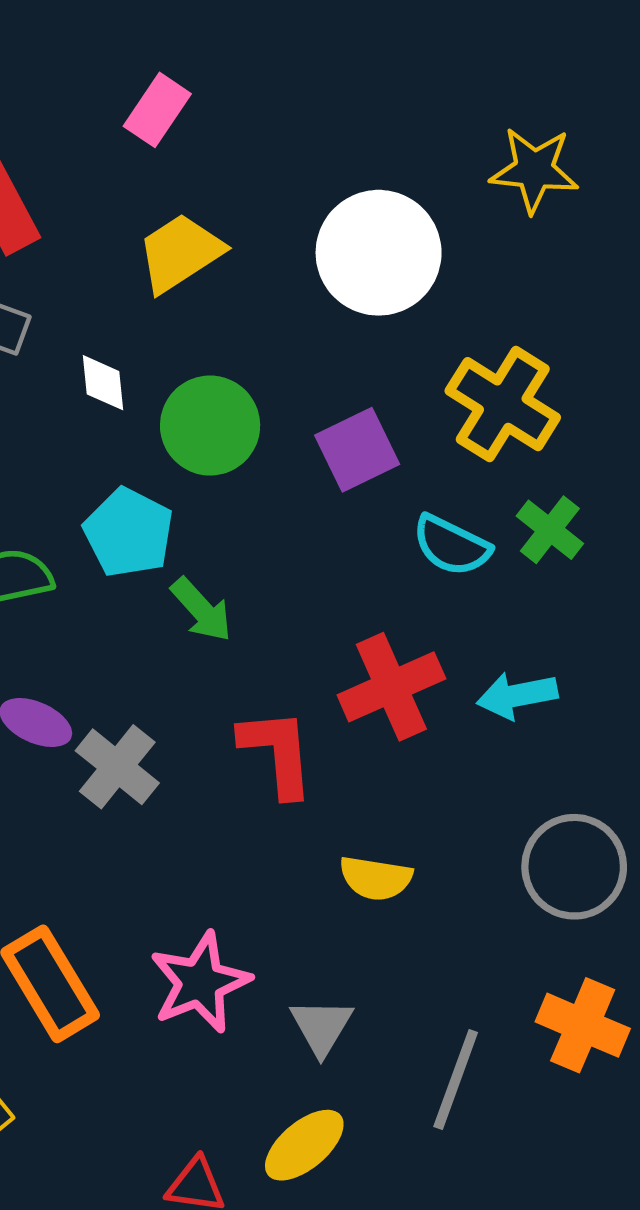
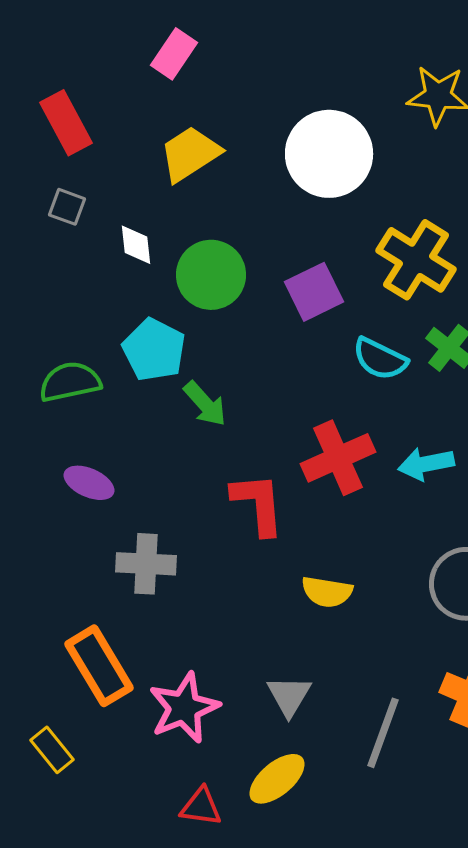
gray cross: (117, 767) -> (146, 564), moved, turned -36
pink star: (200, 982) -> (184, 708), moved

